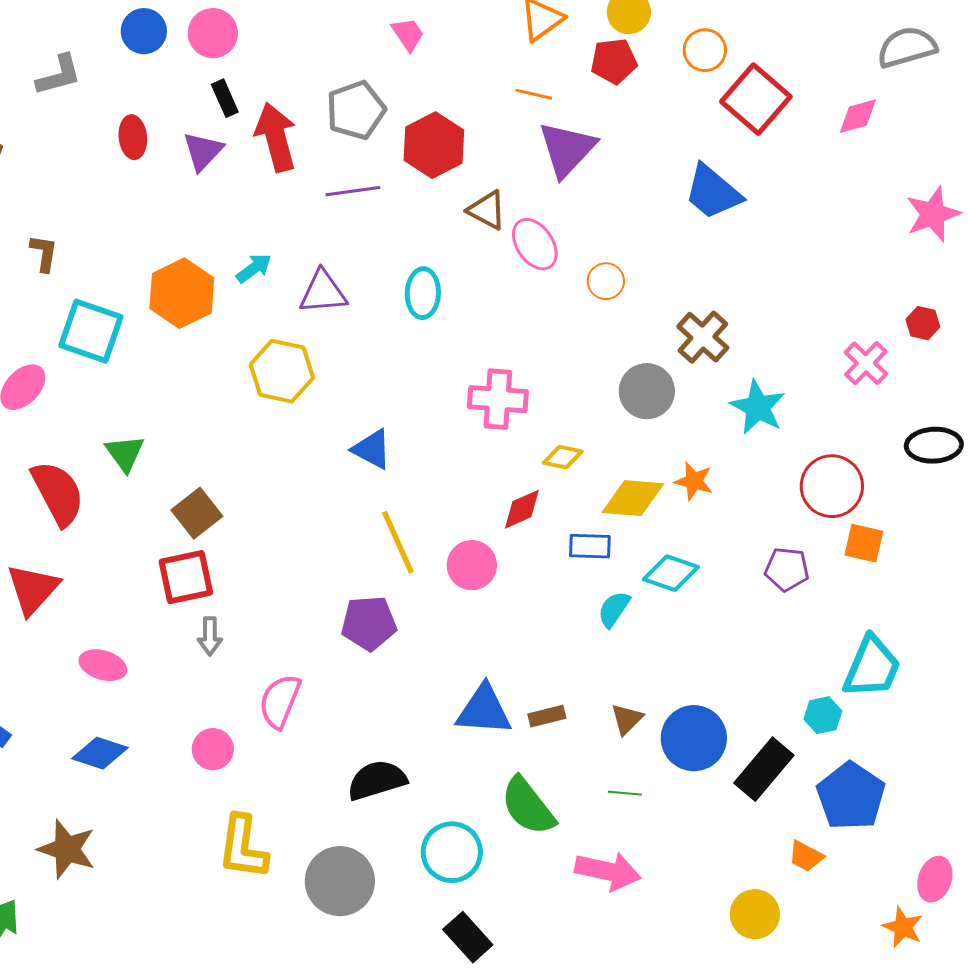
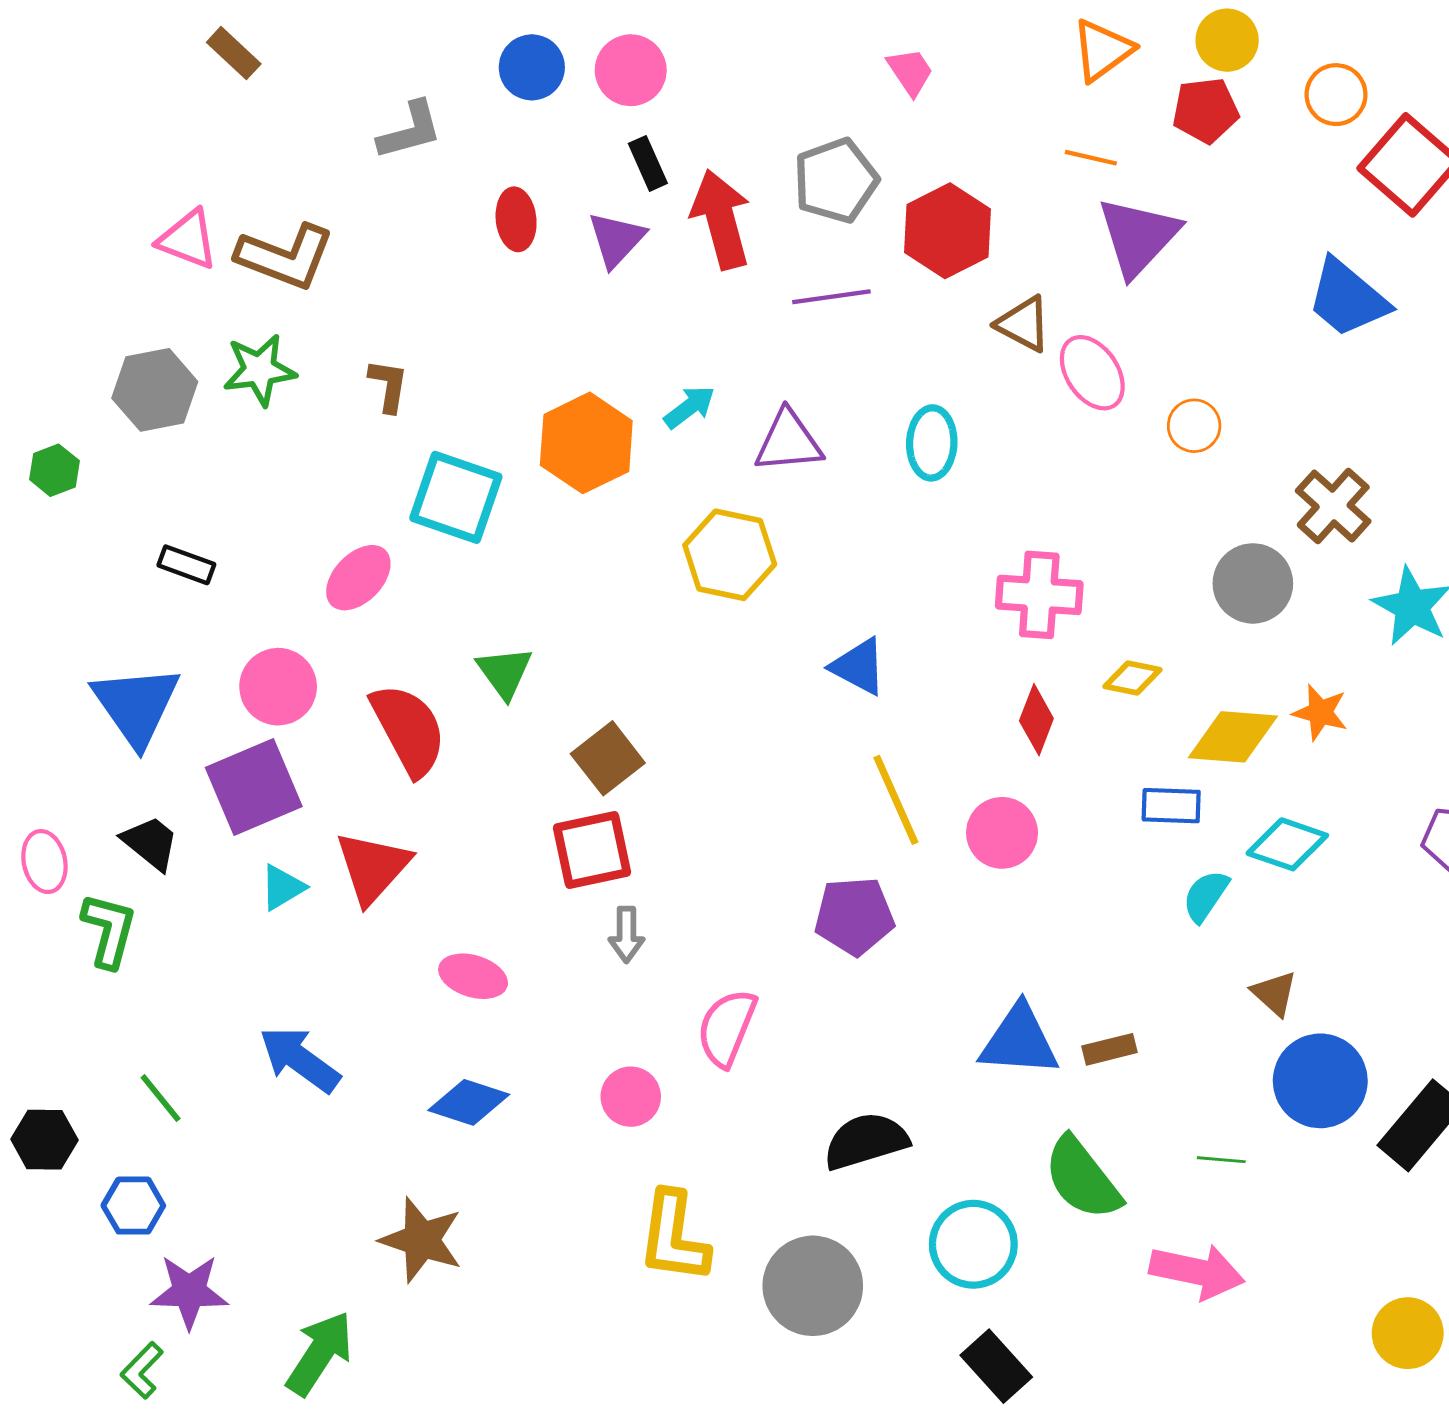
red diamond: (522, 509) -> (1036, 720), moved, turned -45
brown triangle: (627, 719) -> (1274, 993), moved, turned -33

